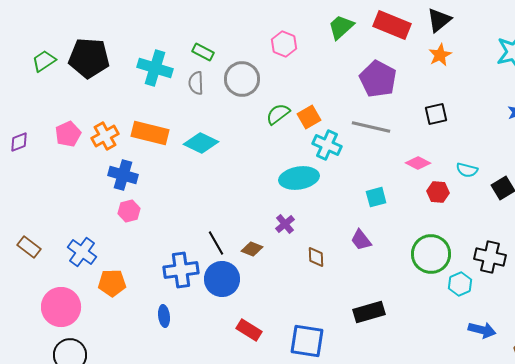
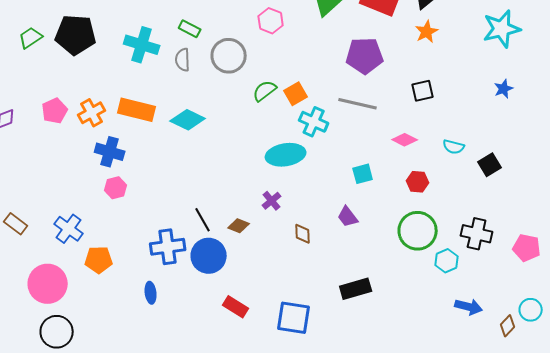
purple pentagon: (378, 79) -> (365, 56), turned -30
red hexagon: (438, 192) -> (418, 182), moved

